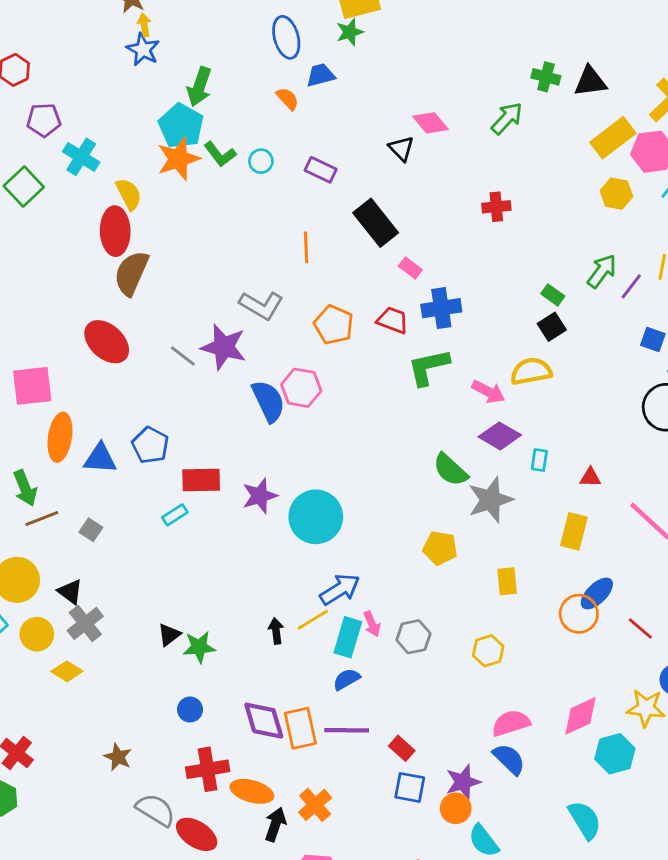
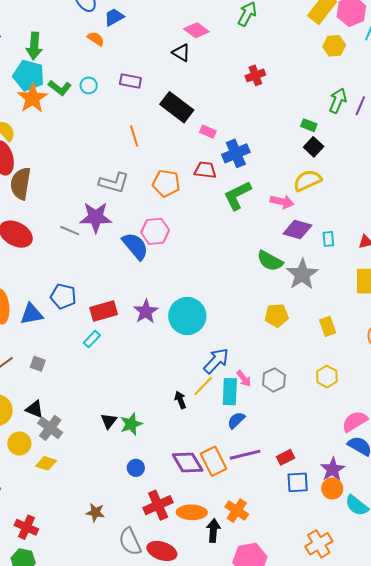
red rectangle: (402, 748) -> (285, 457), turned -54
gray semicircle: (156, 810) -> (130, 542), turned -132

